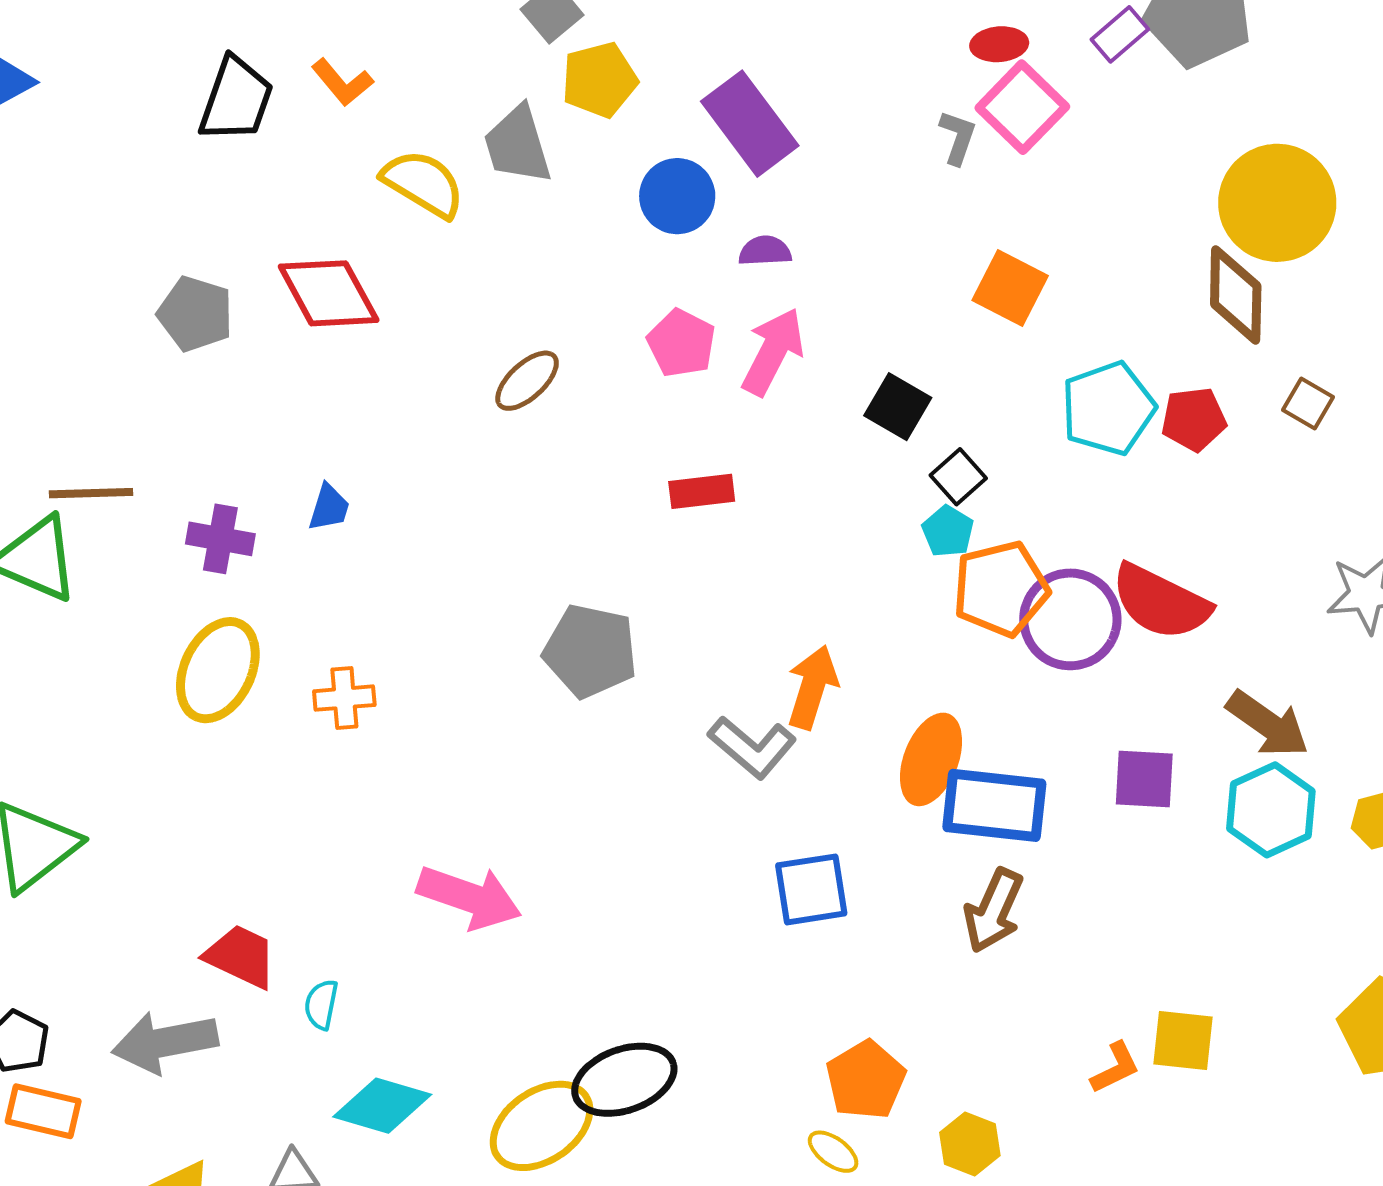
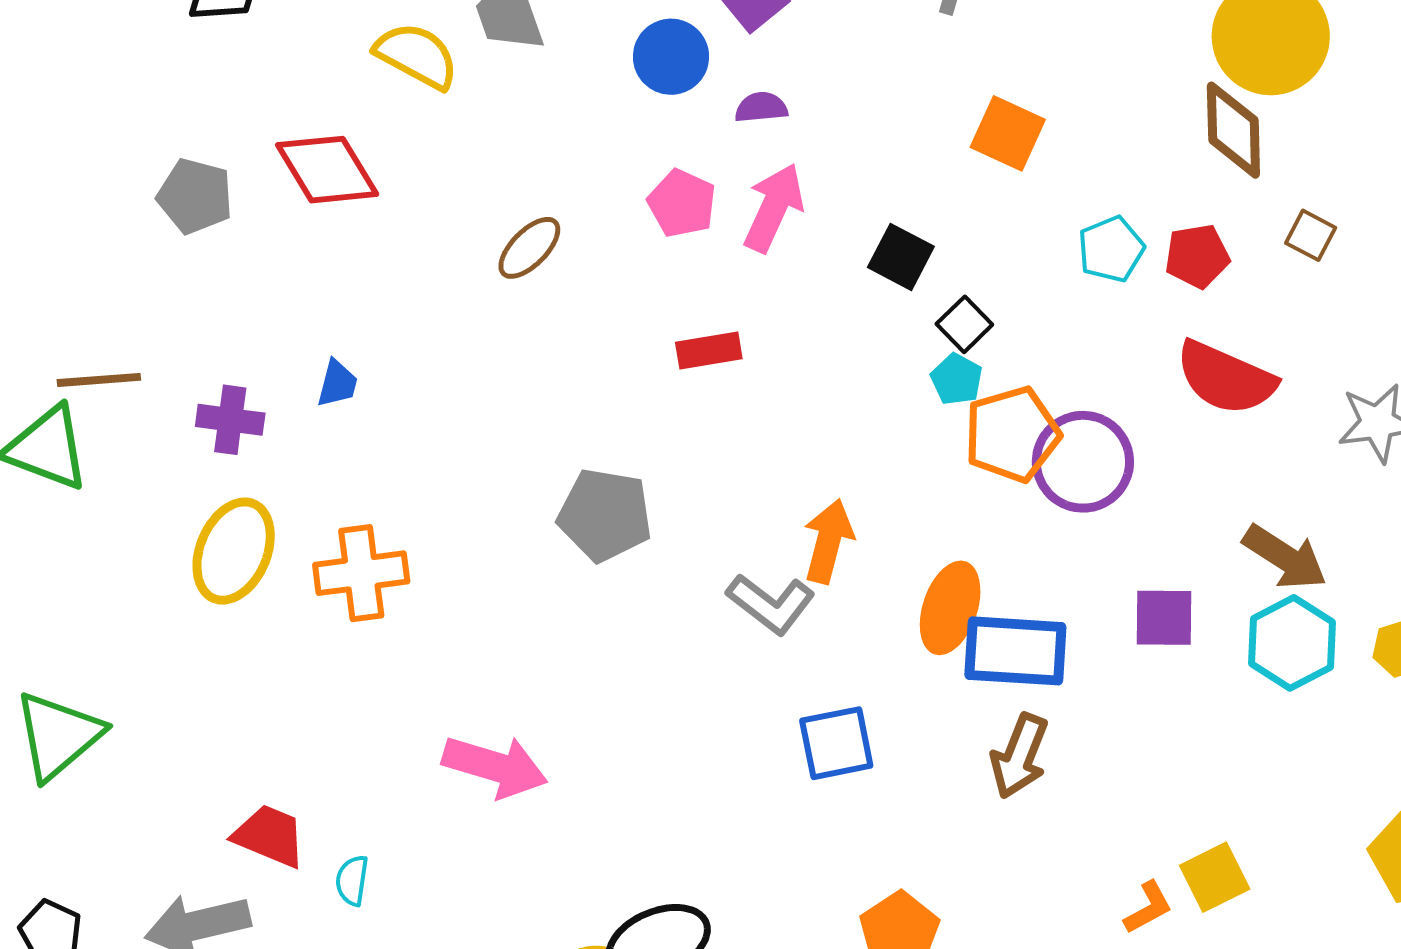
cyan pentagon: (1108, 408) -> (1111, 249), size x0.7
red semicircle: (1161, 602) -> (1226, 378), moved
orange cross: (344, 698) -> (361, 573), size x1.5
yellow square: (1183, 1040) -> (1215, 877), turned -30

